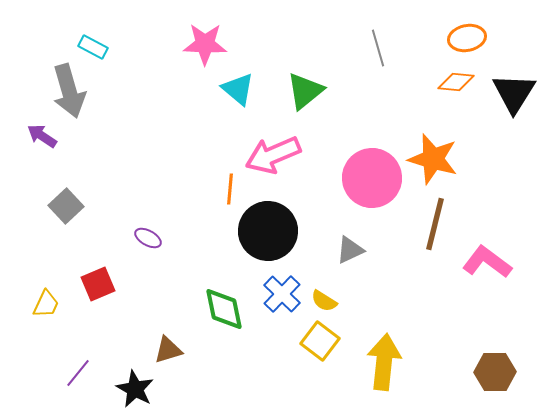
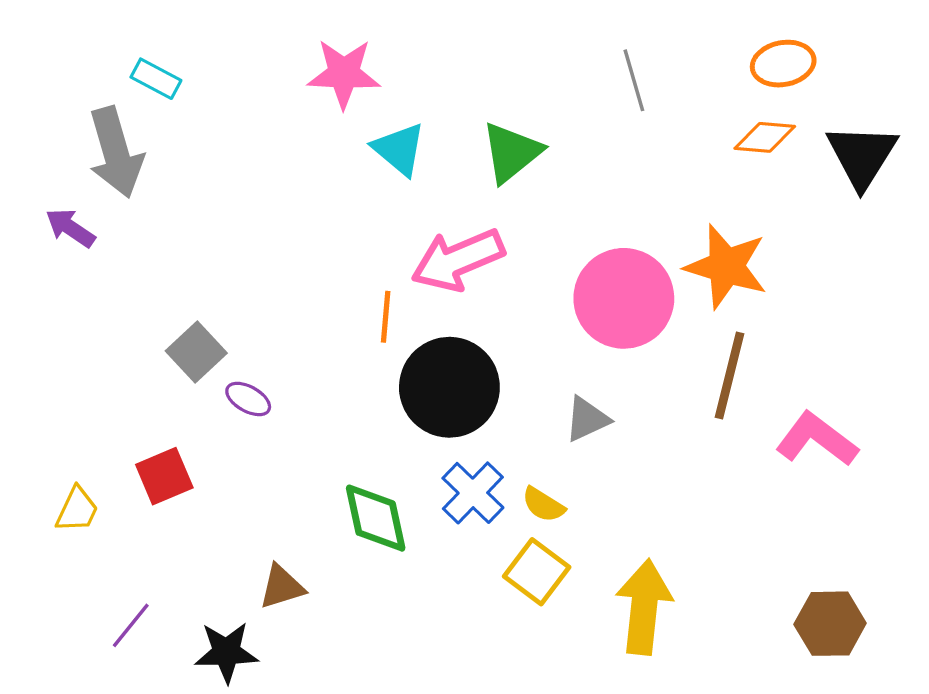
gray square: (66, 206) -> (196, 352), moved
black star: (135, 389) -> (226, 652), turned -30

